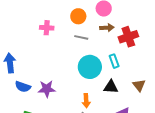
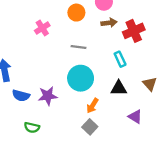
pink cross: (47, 28) -> (42, 28), turned -32
gray line: (81, 37) -> (79, 47), moved
cyan circle: (90, 67) -> (81, 78), moved
orange arrow: (86, 101) -> (93, 106), turned 40

